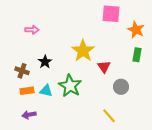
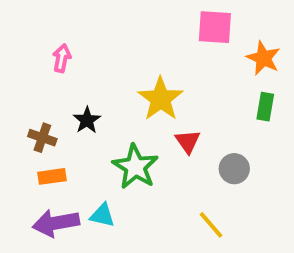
pink arrow: (32, 30) -> (62, 58), turned -80
red triangle: (104, 67) -> (188, 142), moved
cyan triangle: (46, 91) -> (102, 215), moved
purple arrow: (29, 115) -> (56, 223), size x1.6

